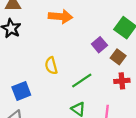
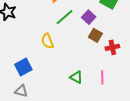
brown square: (118, 57) -> (95, 35), moved
green line: (82, 80) -> (65, 17), moved

